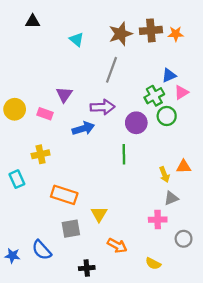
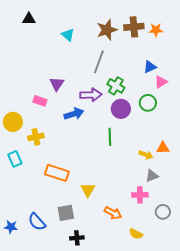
green cross: (154, 96) -> (116, 86), moved, turned -30
yellow circle: (15, 109) -> (13, 122), moved
yellow arrow: (164, 175) -> (146, 155), turned -48
gray square: (71, 229) -> (66, 213), moved
orange arrow: (117, 246) -> (113, 213), moved

